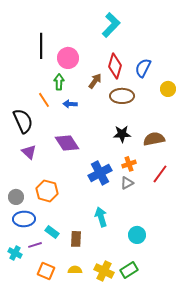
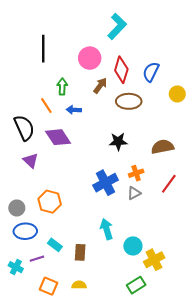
pink circle: (68, 58) -> (90, 58), moved
black star: (122, 134) -> (118, 141), moved
purple diamond: (67, 143) -> (58, 137), moved
cyan circle: (137, 235) -> (133, 246), moved
yellow cross: (104, 271) -> (154, 260), moved, turned 36

